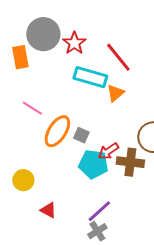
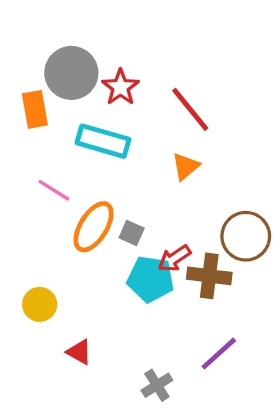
cyan rectangle: (90, 77) -> (103, 141), moved
purple line: (99, 211) -> (219, 354), moved

